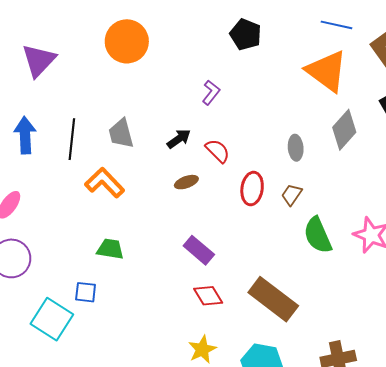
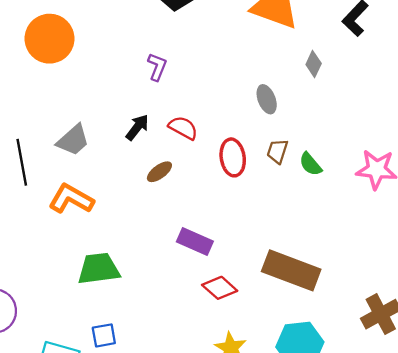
gray diamond: (344, 130) -> (314, 64), size x0.6
gray trapezoid: (121, 133) -> (73, 140), turned -100
green semicircle: (318, 235) -> (310, 164), moved, size x0.6
green trapezoid: (110, 249) -> (99, 269), size x1.4
blue square: (86, 292) -> (104, 335), moved

